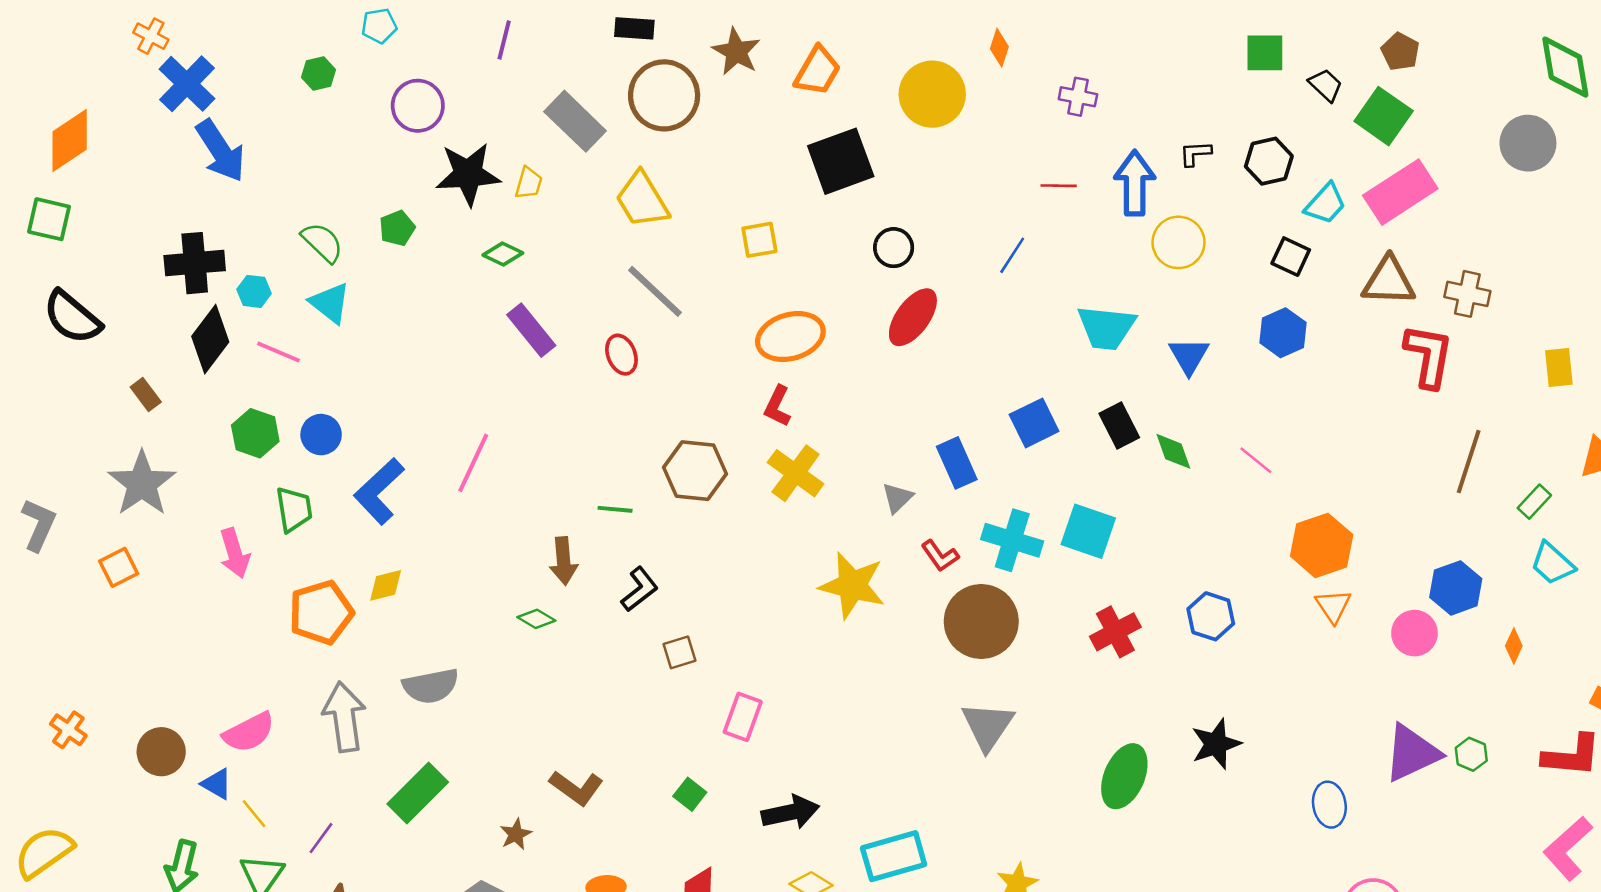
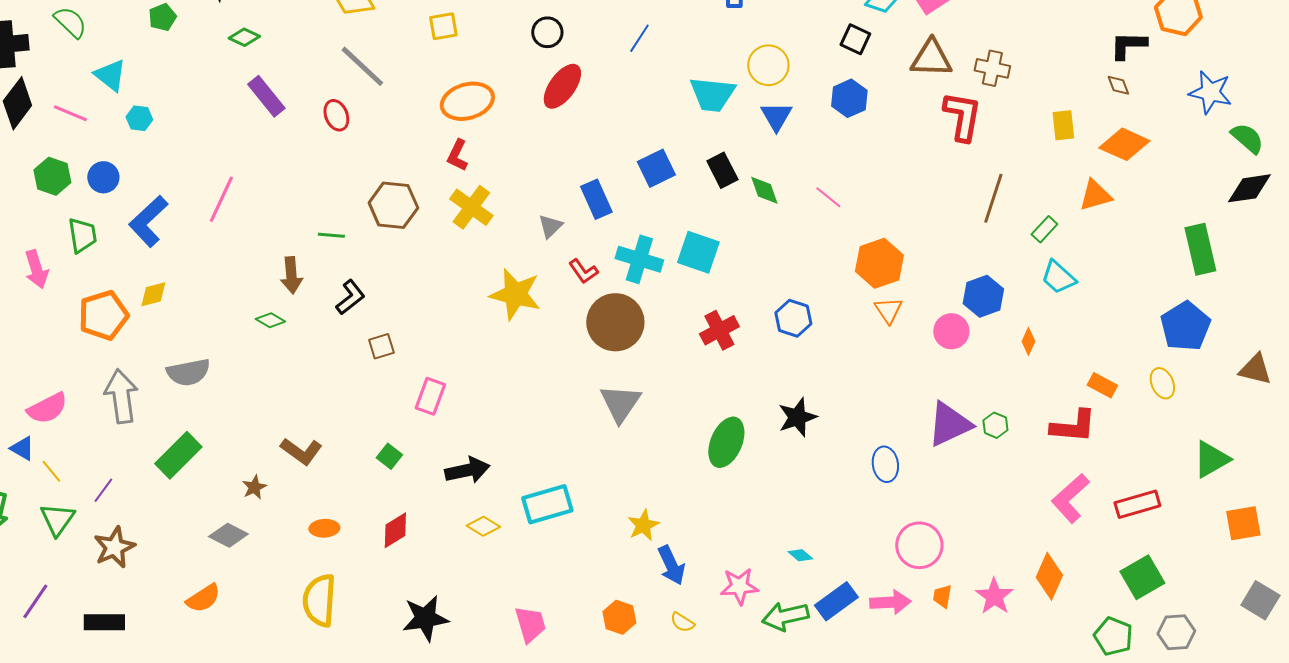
green semicircle: (322, 242) -> (70, 22), moved
yellow circle: (1179, 242) -> (768, 65), moved
cyan hexagon: (254, 291) -> (139, 118), moved

